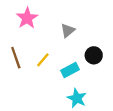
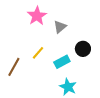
pink star: (27, 18) -> (37, 16), moved
brown line: (16, 58) -> (14, 67), moved, turned 48

